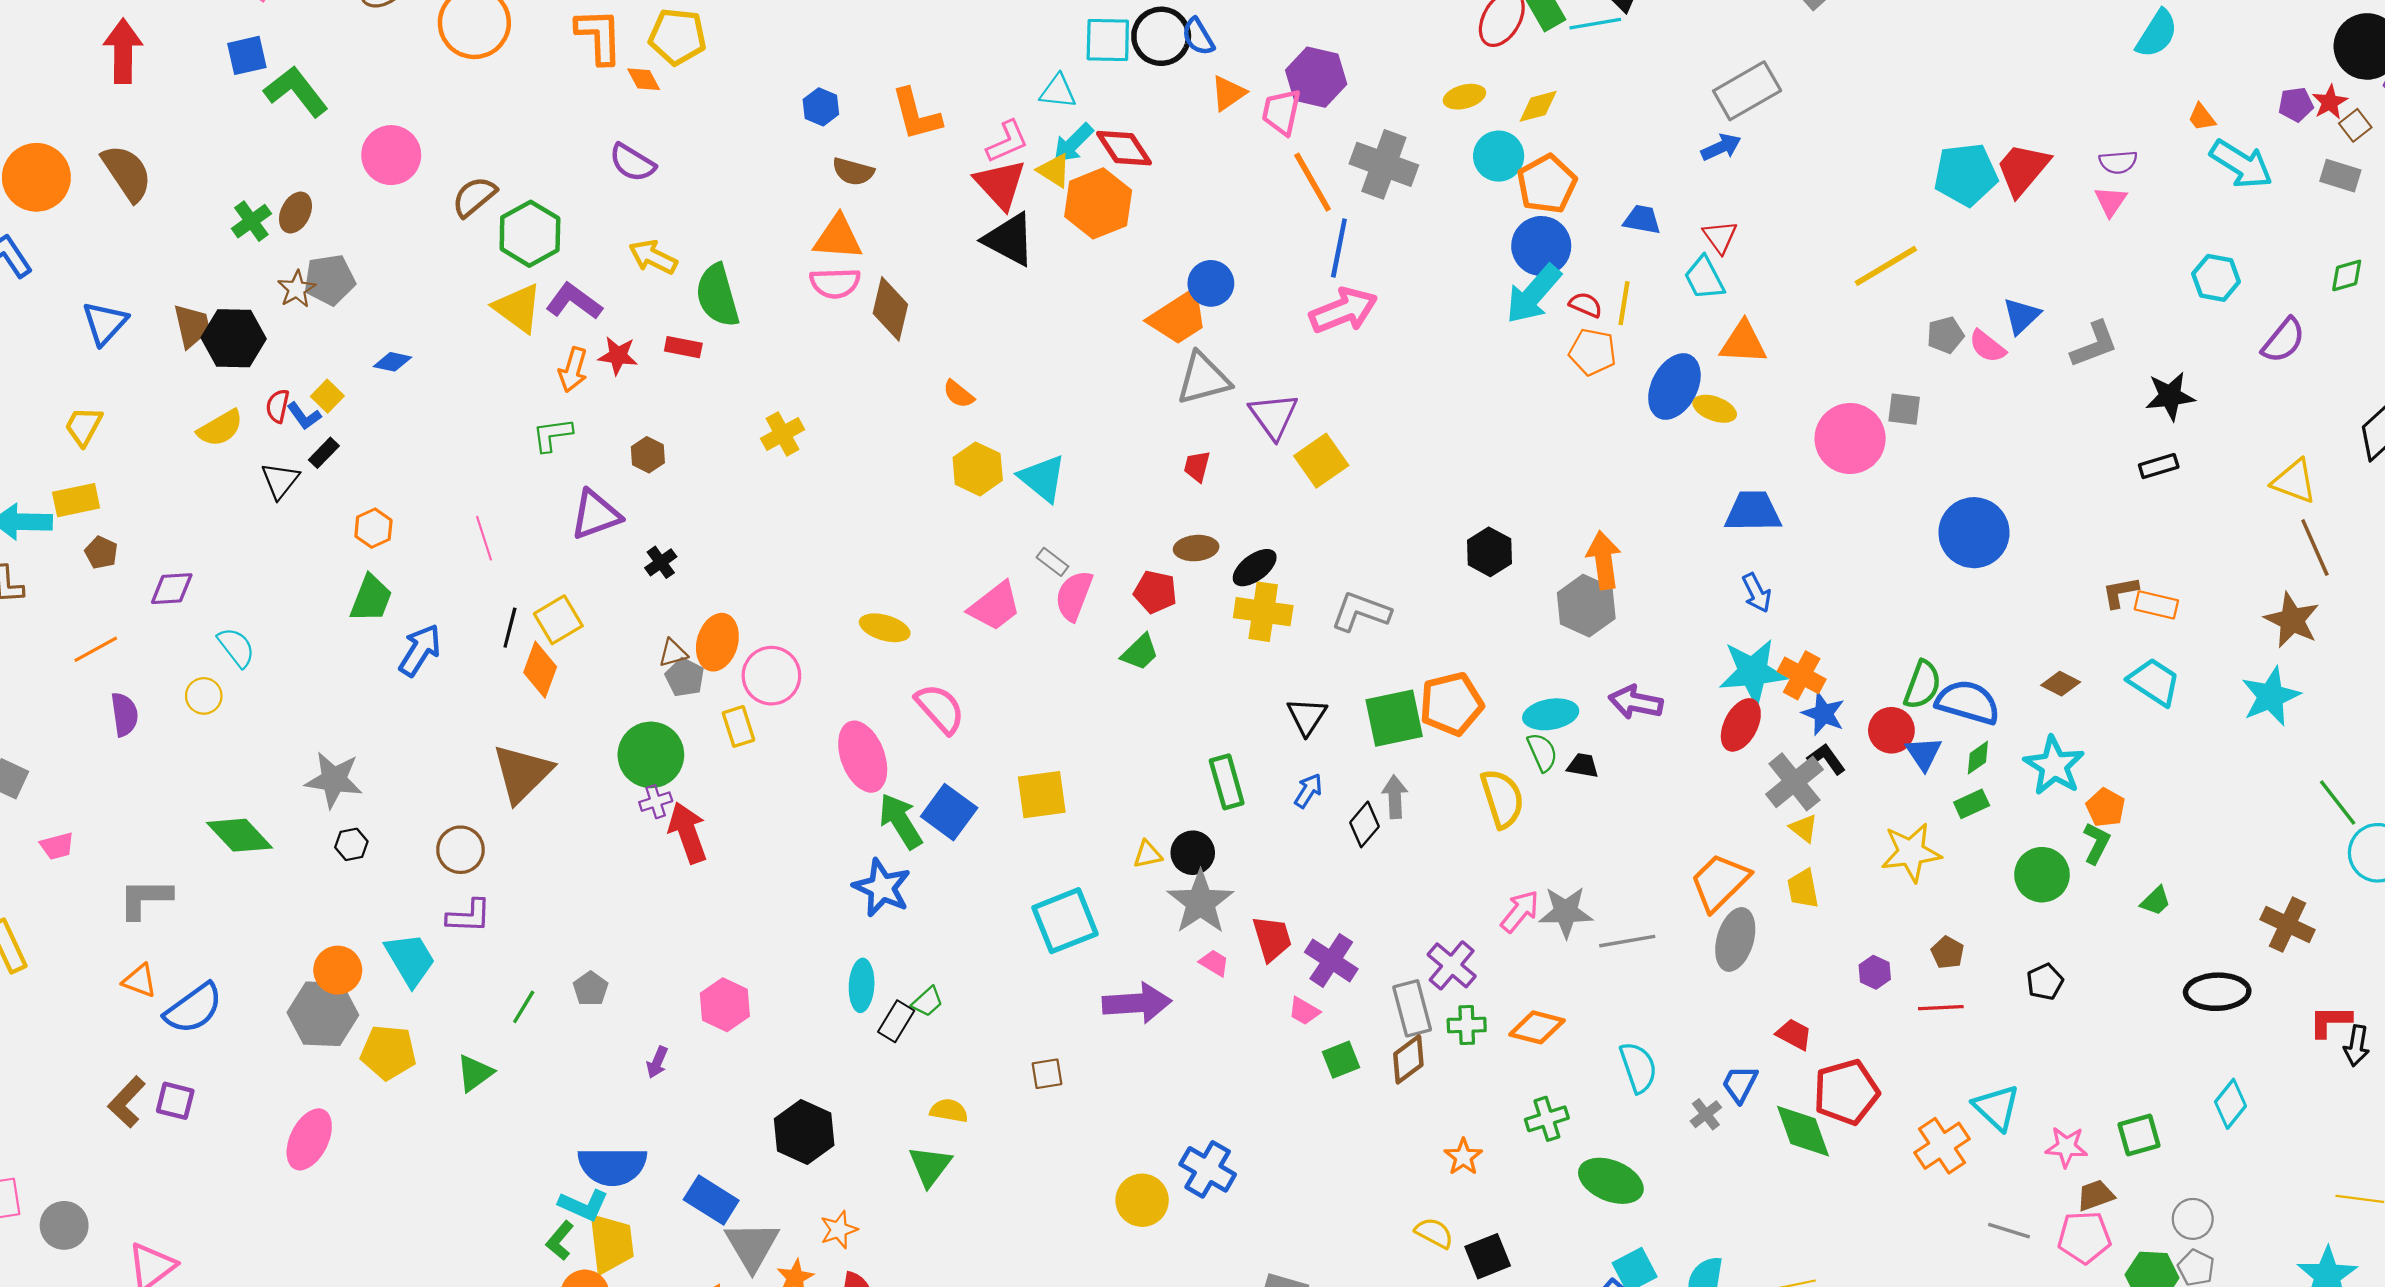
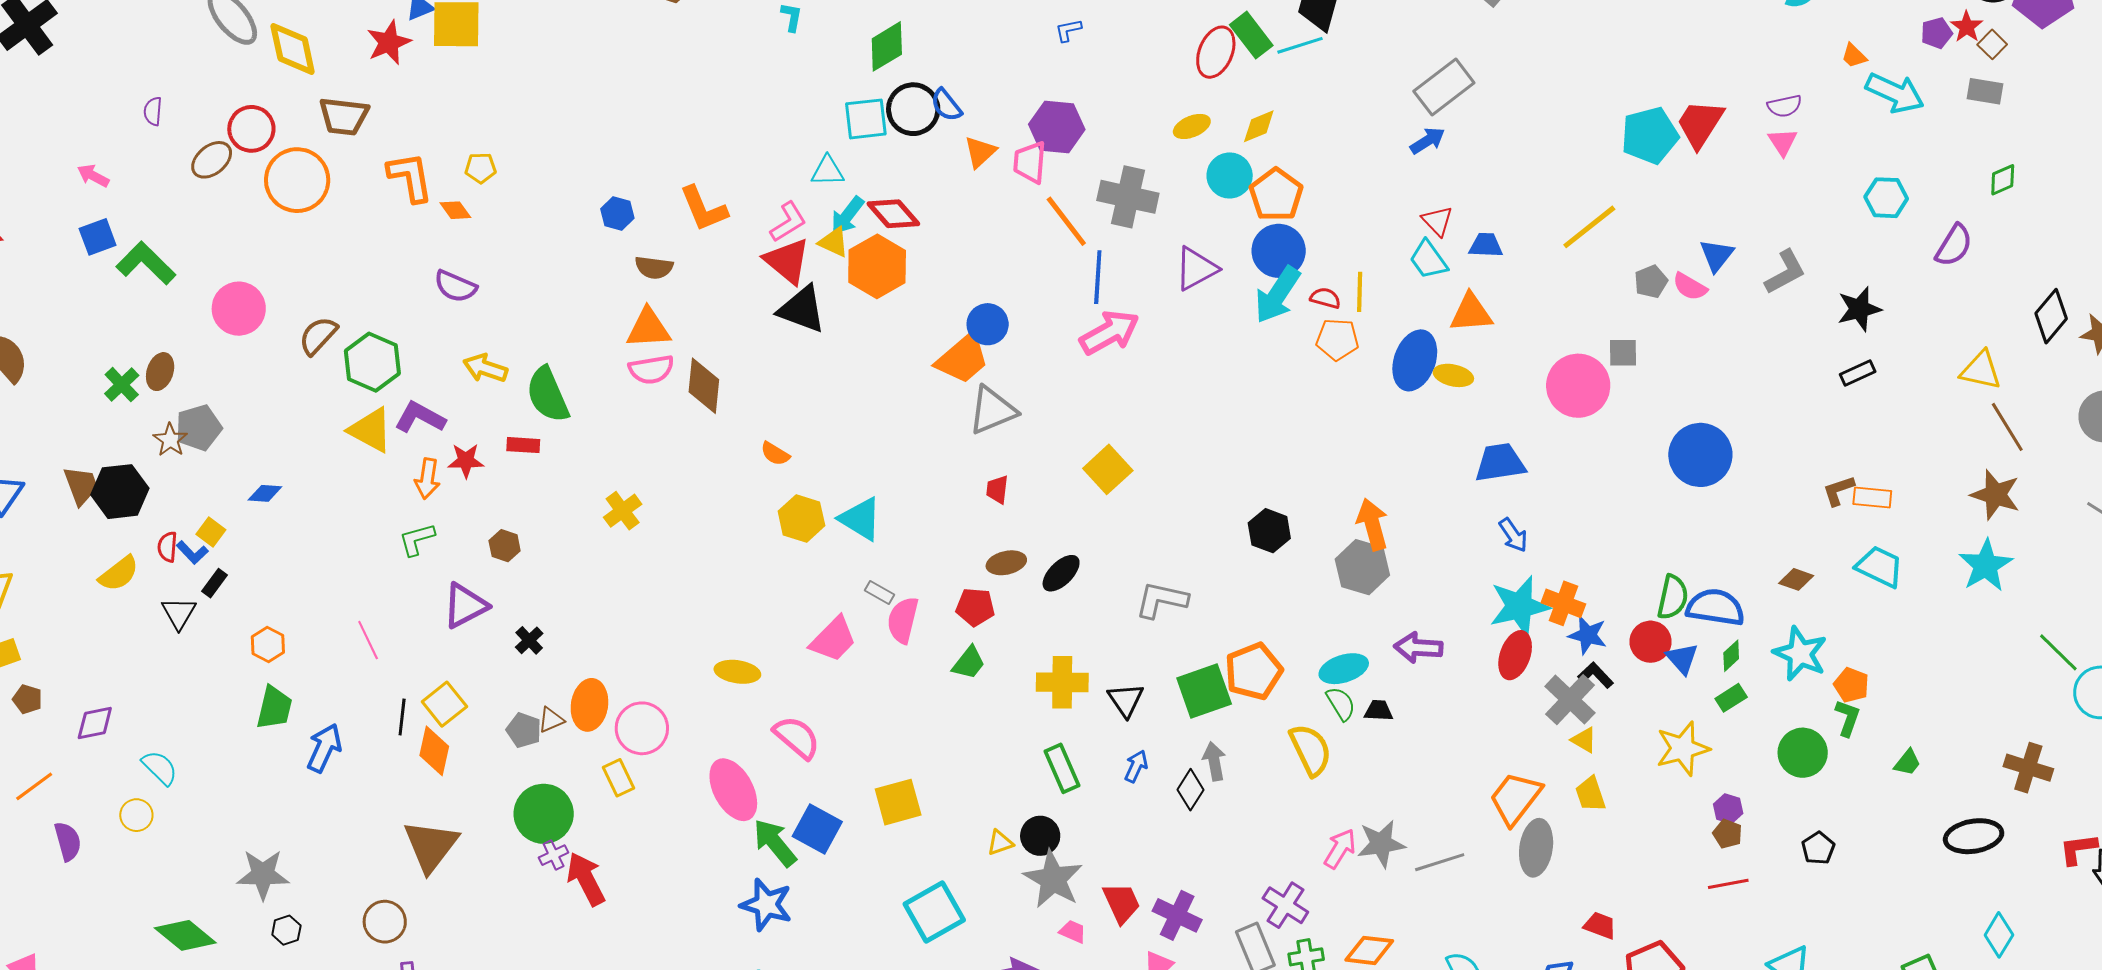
yellow pentagon: (677, 37) -> (480, 168), size x0.6
blue trapezoid: (1642, 220) -> (1486, 245), moved
purple triangle: (1274, 416) -> (1196, 269), moved, turned 45
yellow cross: (1263, 612) -> (1062, 682), moved
gray pentagon: (685, 677) -> (524, 730), moved
purple hexagon: (1875, 972) -> (1728, 809), moved

